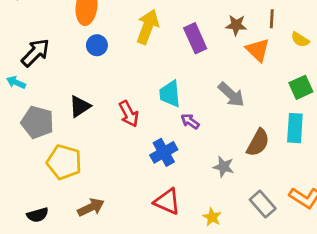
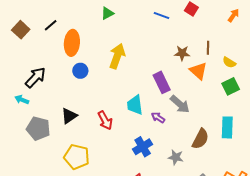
purple rectangle: (195, 38) -> (162, 82), moved
green square: (301, 87) -> (231, 86), moved
purple arrow: (190, 121) -> (158, 118), moved
blue cross: (164, 152) -> (143, 147), moved
yellow pentagon: (64, 162) -> (77, 157), moved

